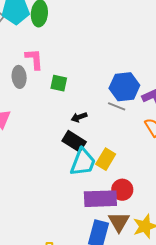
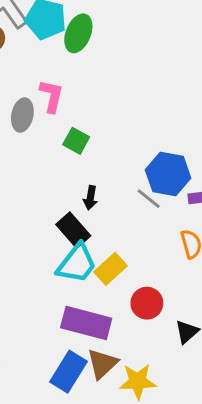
black arrow: (79, 117) -> (90, 198), turned -77
red circle: (122, 190) -> (147, 303), moved

